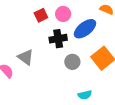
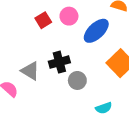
black cross: (58, 39) -> (59, 62), moved
gray circle: (72, 62) -> (77, 80), moved

